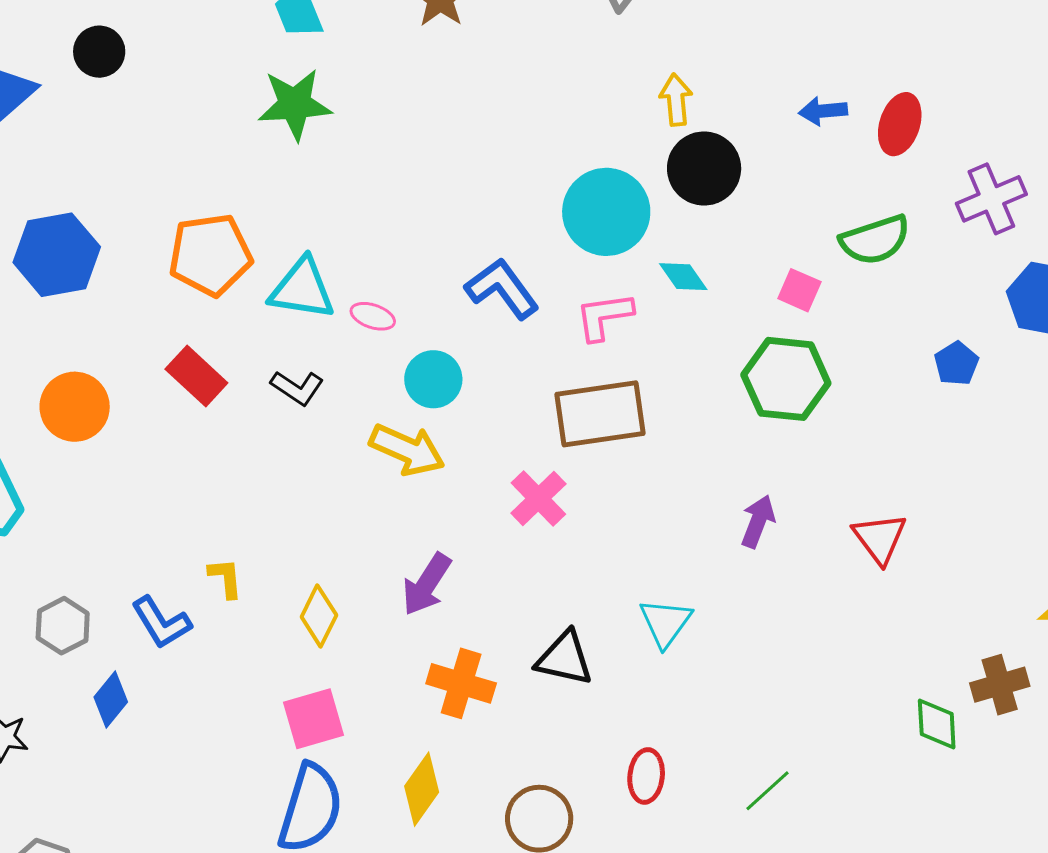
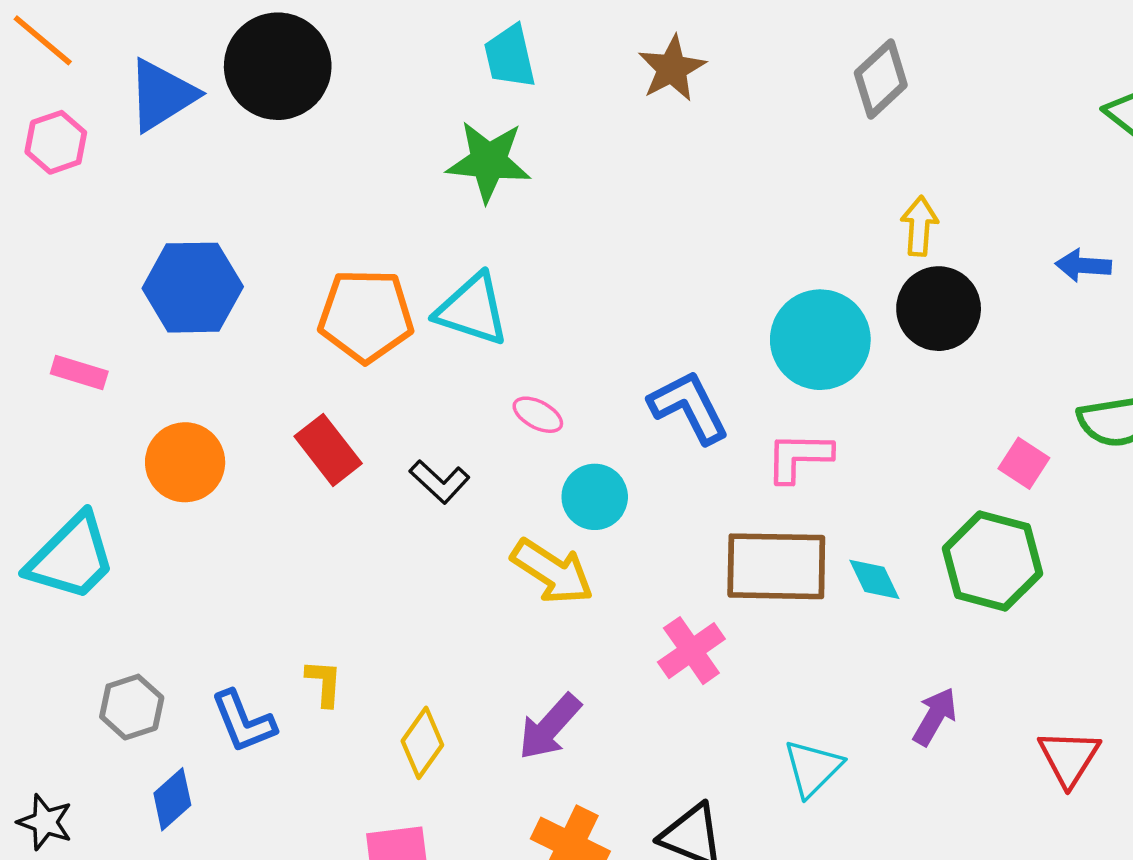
black circle: (99, 52) -> (278, 66), size x1.8
cyan diamond: (683, 277) -> (874, 579), moved
cyan triangle: (302, 289) -> (472, 310), moved
cyan triangle: (665, 623) -> (813, 768), moved

